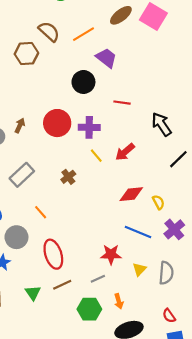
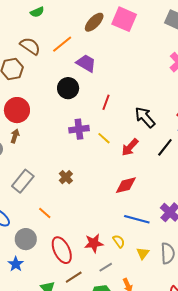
red line: (122, 103) -> (106, 102), turned -70
red circle: (57, 123) -> (17, 110), moved
red arrow: (125, 152) -> (130, 147), moved
yellow line: (96, 156) -> (104, 138), moved
yellow semicircle: (158, 202) -> (119, 241), moved
red star: (111, 254) -> (94, 243), moved

